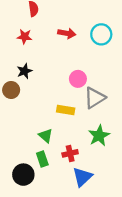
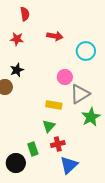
cyan circle: (101, 34) -> (86, 51), moved
green triangle: (46, 136) -> (49, 126), moved, turned 32
green star: (99, 136) -> (91, 117), moved

